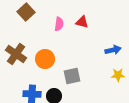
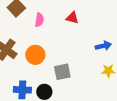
pink semicircle: (59, 24) -> (39, 20), moved

